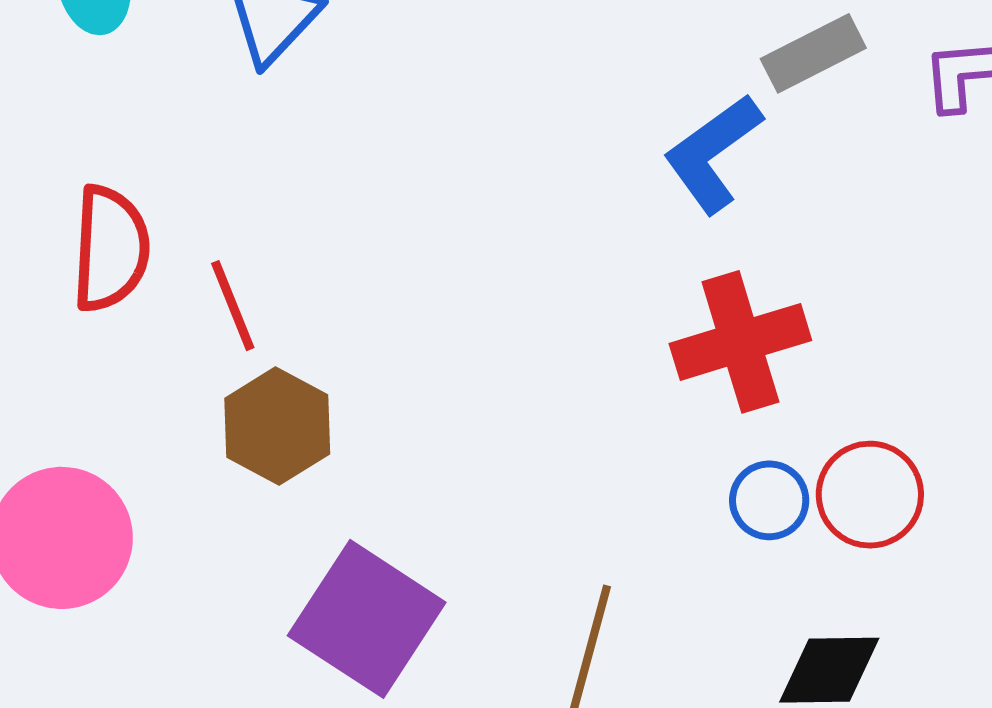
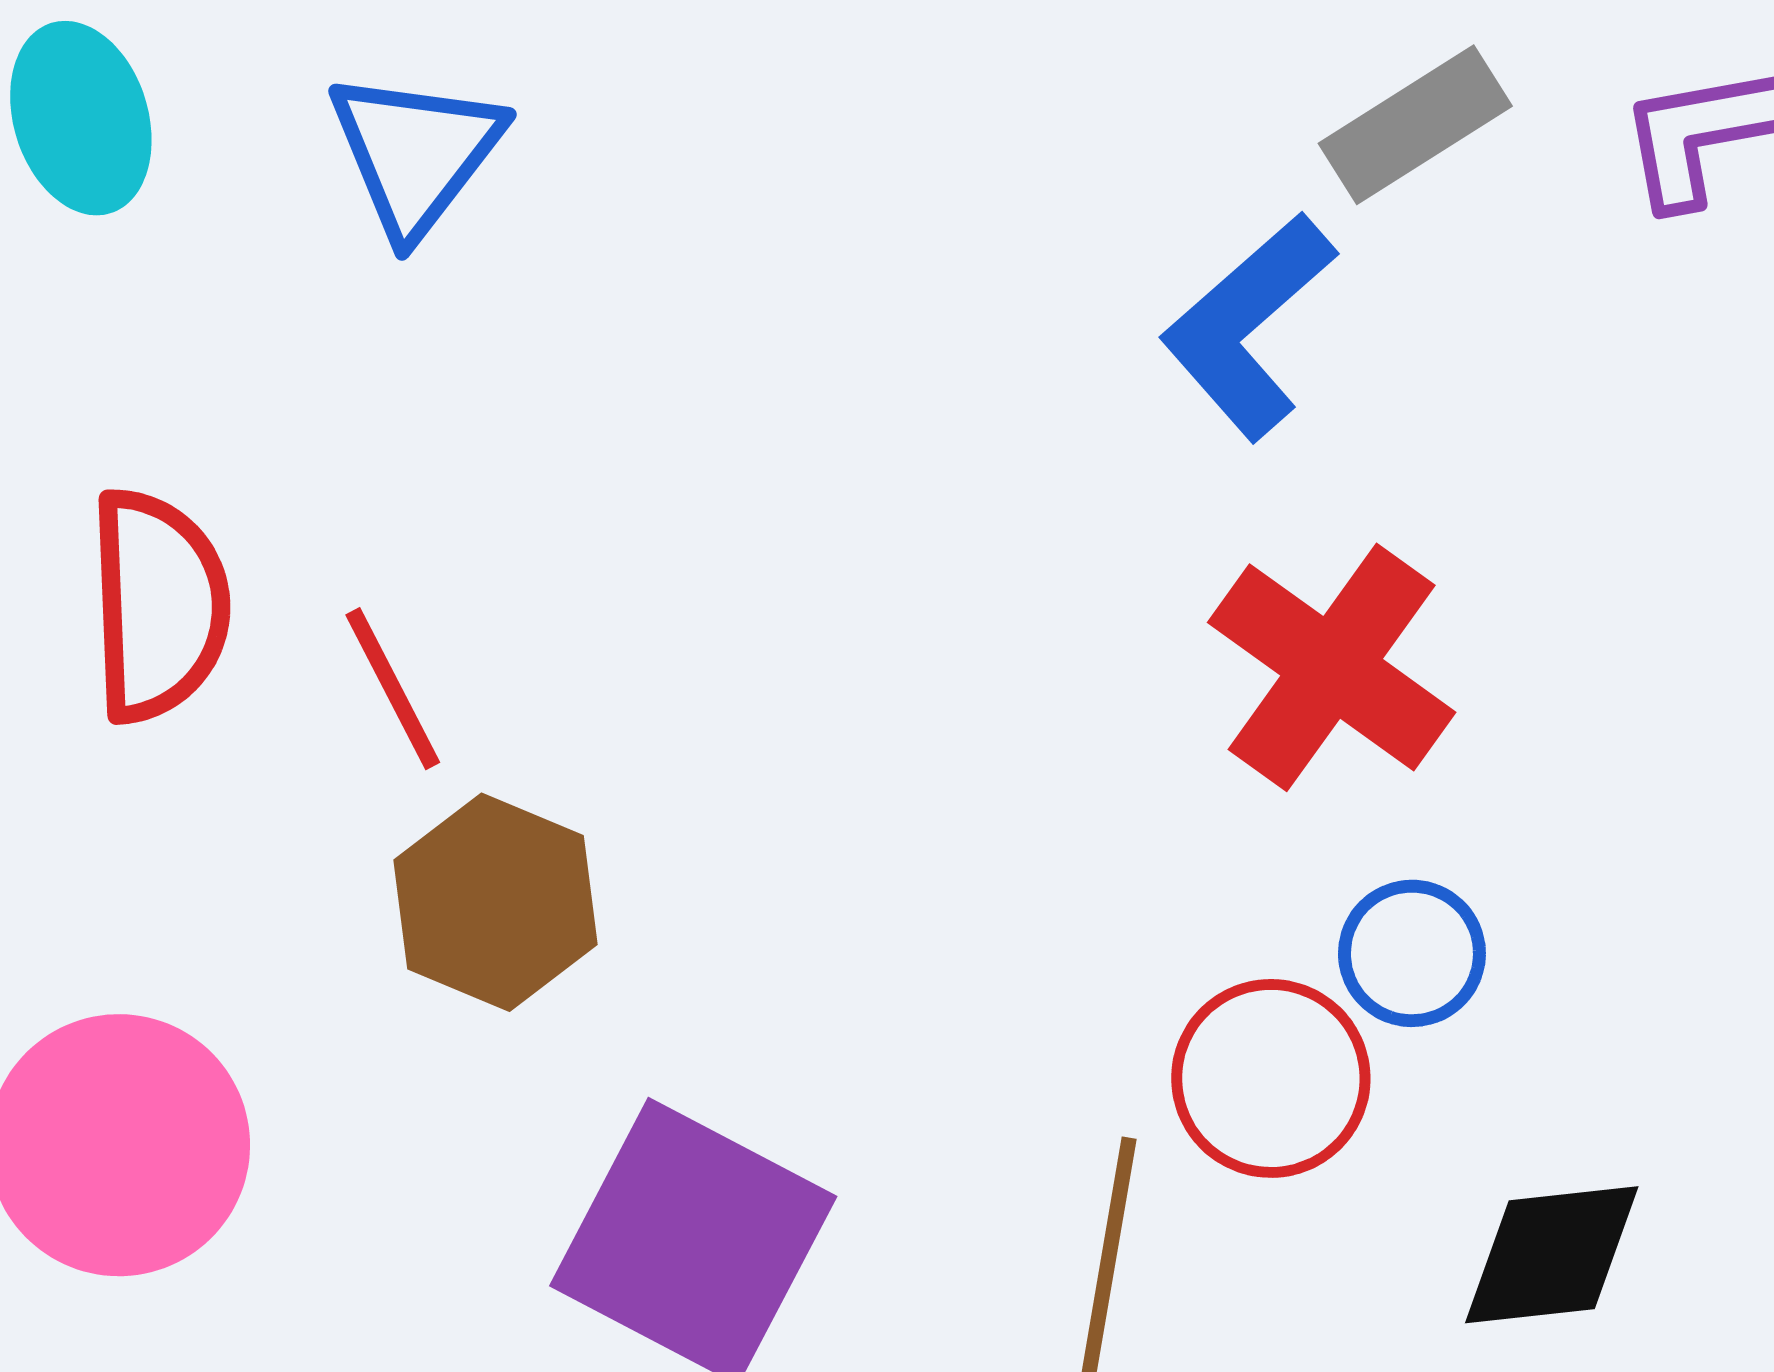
red cross: (740, 342) -> (1332, 667), turned -32
red circle: (870, 495) -> (1271, 1078), moved

